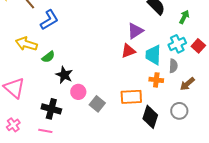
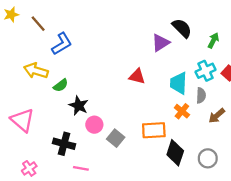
purple triangle: (135, 31) -> (161, 43), moved
red triangle: (128, 51) -> (137, 76), moved, turned 35
orange cross: (156, 80) -> (182, 111), turned 32
gray circle: (179, 111) -> (208, 158), moved
pink cross: (13, 125) -> (29, 168), moved
pink line: (45, 131) -> (81, 168), moved

